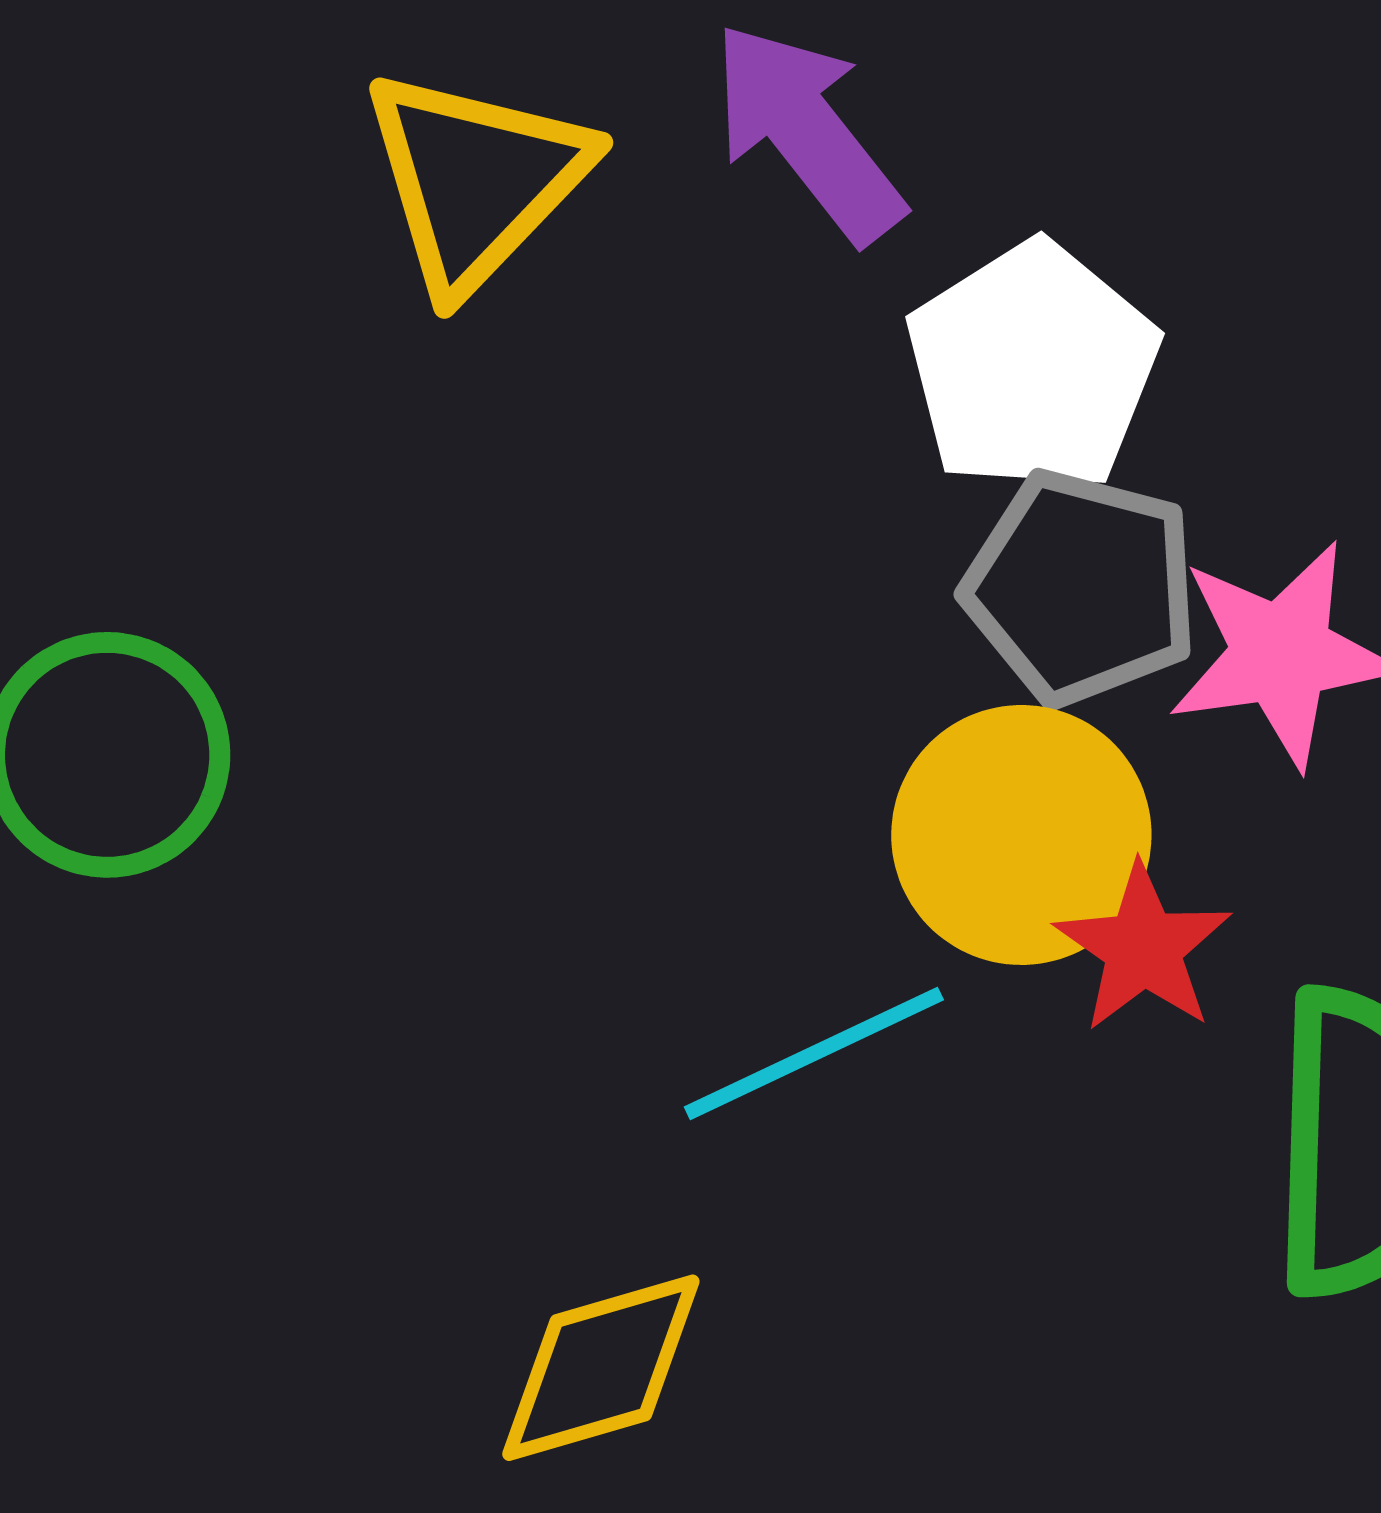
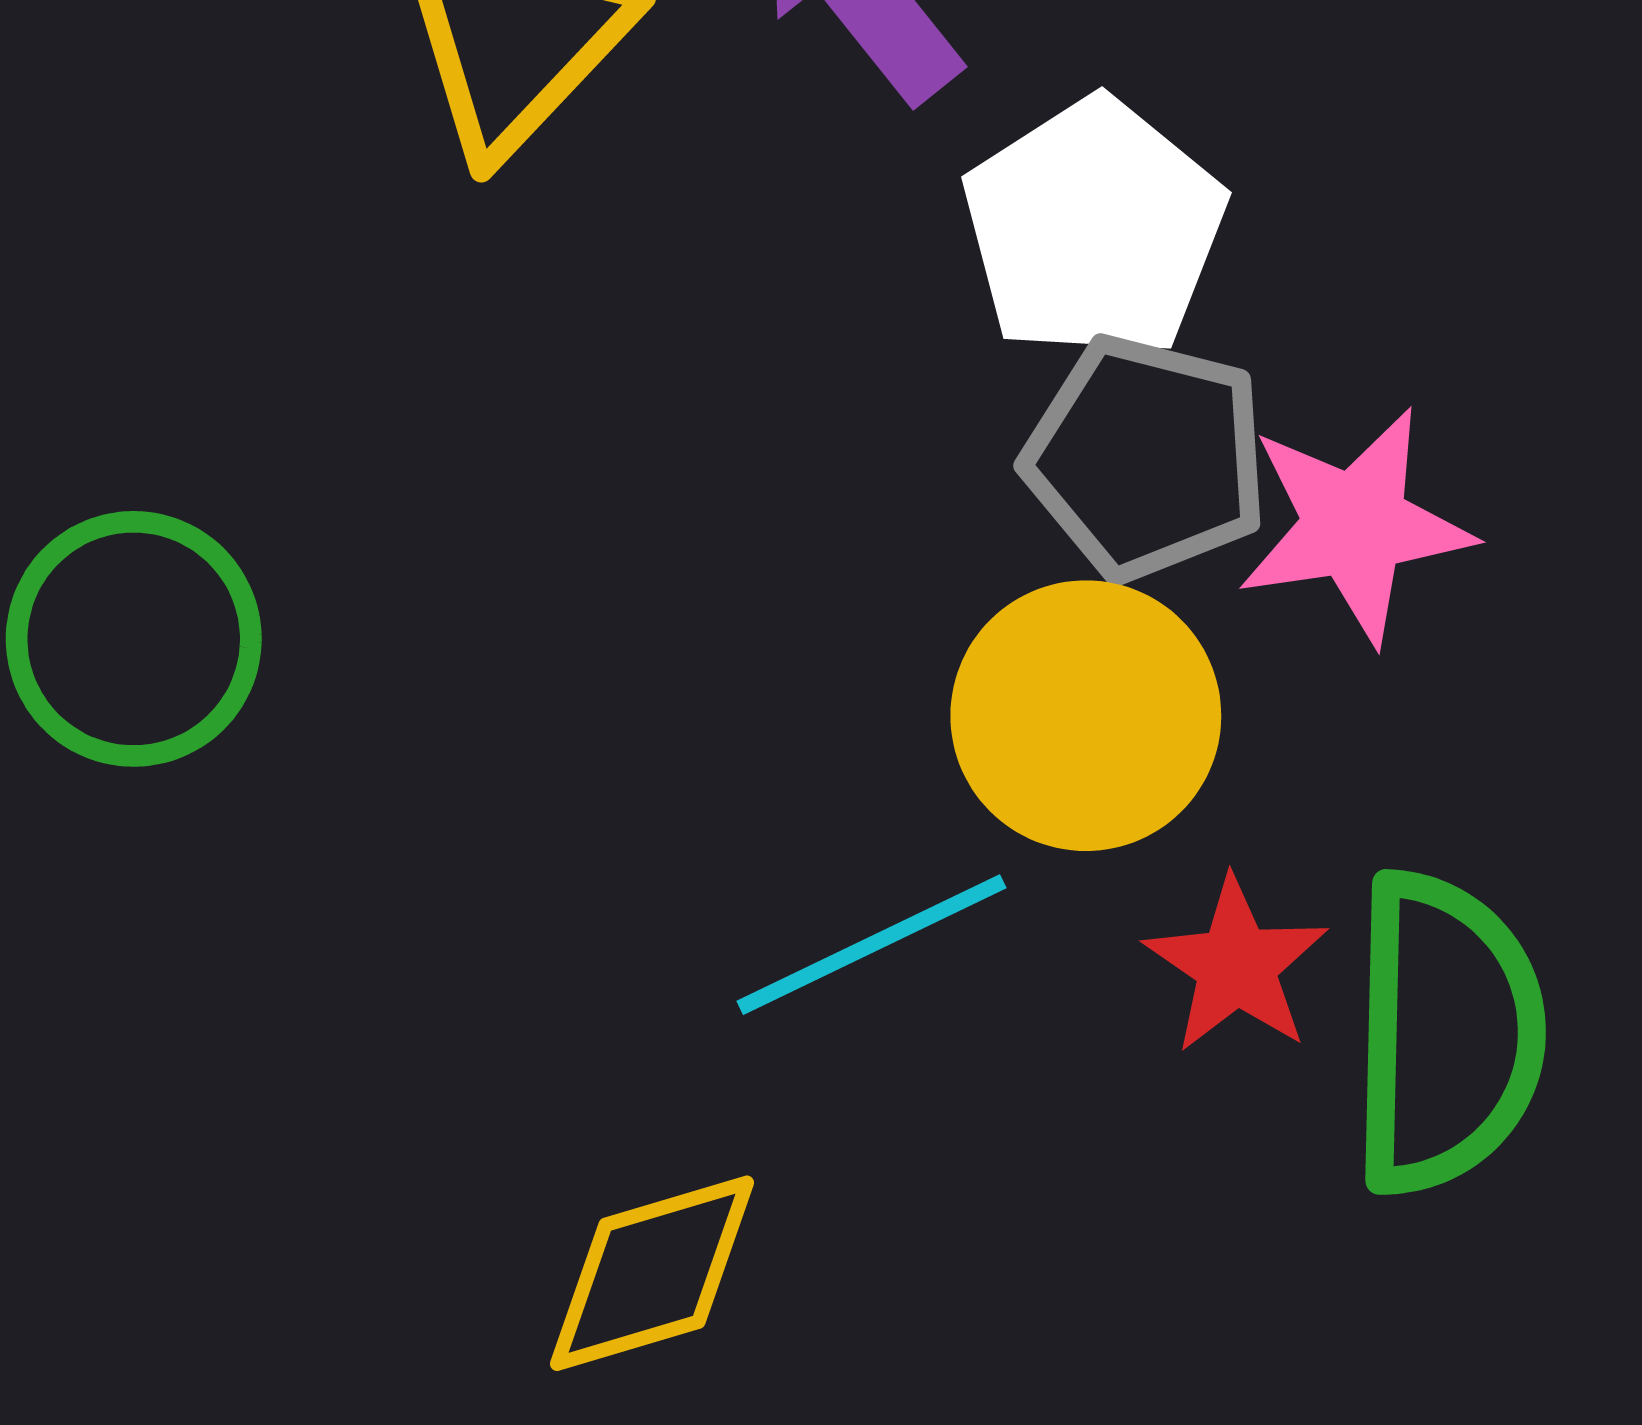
red star: (1143, 948) -> (1236, 965), moved

